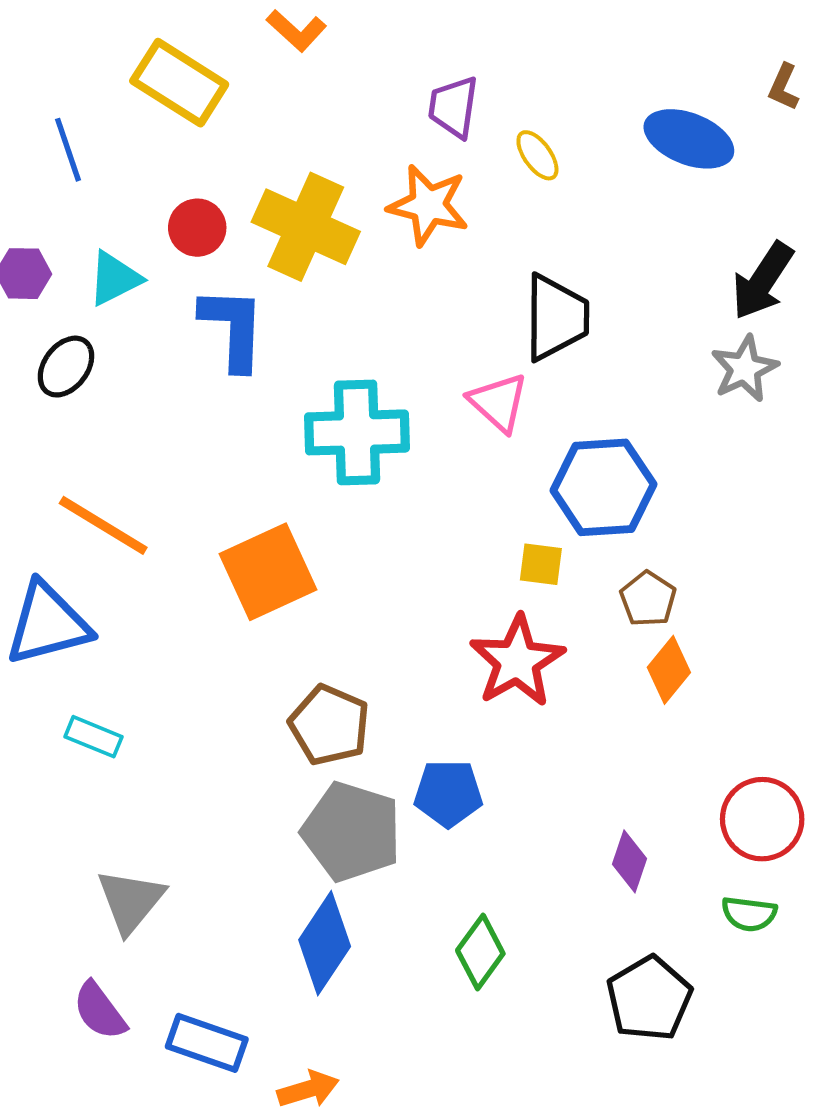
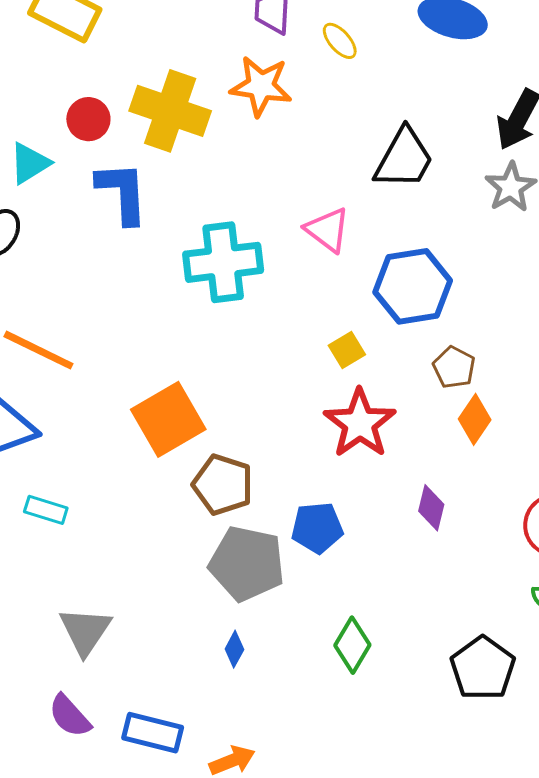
black trapezoid: (556, 317) -> (404, 159), moved, turned 34
yellow square: (541, 564) -> (347, 350), moved, turned -33
orange square: (268, 572) -> (168, 419), moved
purple diamond: (629, 861) -> (431, 508), moved
blue diamond: (325, 943) -> (234, 649), size x0.5

